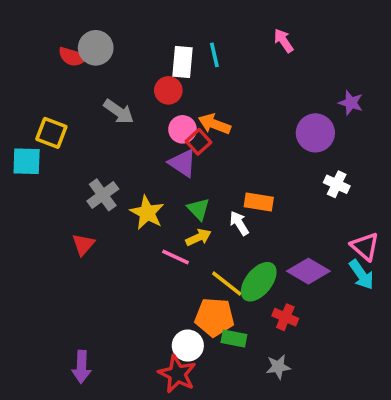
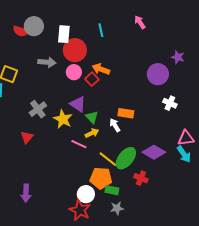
white rectangle: (183, 62) -> (64, 34), moved
red circle: (168, 90) -> (75, 50), size x1.5
gray arrow: (119, 112) -> (47, 62), turned -30
pink circle: (183, 129) -> (74, 72), moved
purple triangle: (183, 163) -> (78, 104), moved
pink triangle: (365, 246) -> (186, 138), turned -48
purple arrow: (82, 367) -> (26, 193), moved
gray star: (278, 367) -> (117, 208), moved

